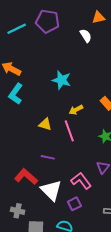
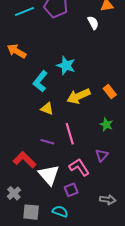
cyan L-shape: (16, 94) -> (40, 81), moved
yellow arrow: (76, 110) -> (79, 96), size x1.6
pink line: (69, 131) -> (70, 134), moved
gray cross: (18, 211) -> (14, 193), turned 32

